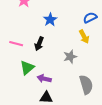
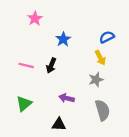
gray star: (70, 57) -> (96, 80), moved
green triangle: (27, 68) -> (24, 104), moved
purple arrow: (44, 79) -> (67, 98), moved

